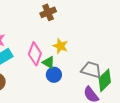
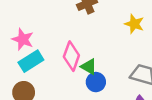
yellow star: (60, 46) -> (134, 24), moved

